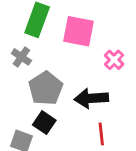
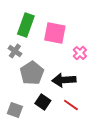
black square: (44, 123) -> (43, 102), moved
red line: (101, 134) -> (71, 105), turned -49

